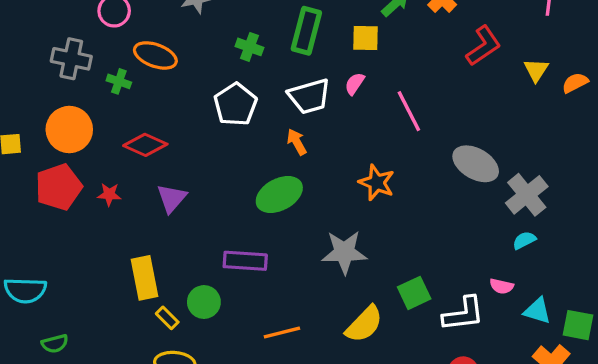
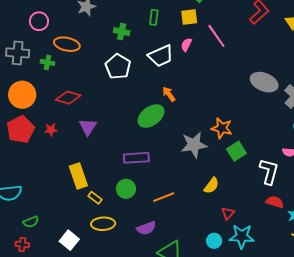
green rectangle: (306, 31) -> (154, 17), size x0.6
pink line: (409, 111) -> (216, 36), moved
orange arrow: (297, 142) -> (169, 94), moved
orange star: (377, 183) -> (222, 128), moved
green square: (414, 293) -> (236, 151), moved
green circle: (204, 302) -> (126, 189), moved
white L-shape: (463, 314) -> (269, 171), turned -60
yellow semicircle: (364, 324) -> (211, 186), size x0.7

